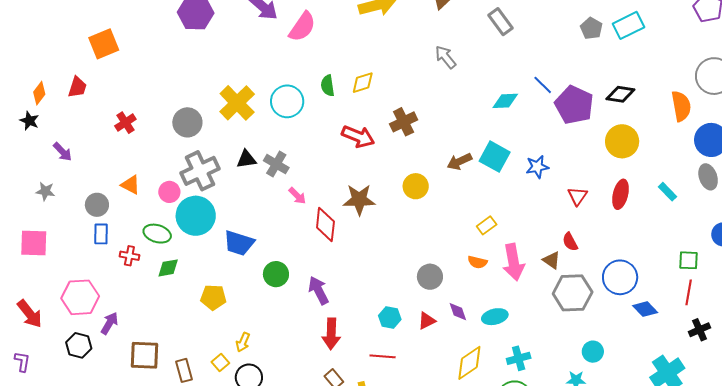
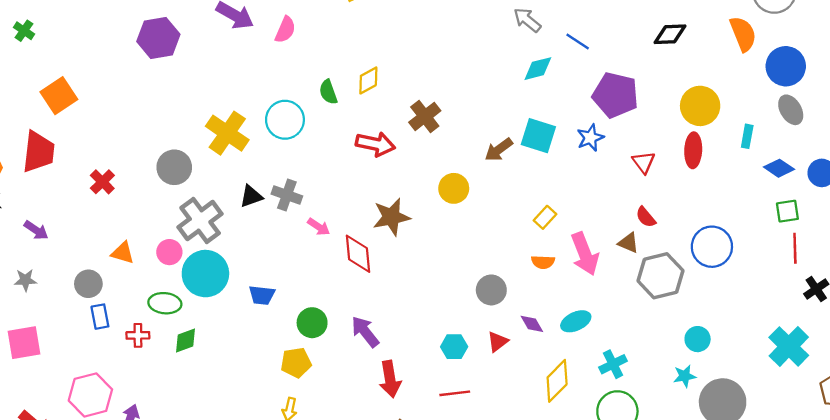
pink semicircle: (302, 27) -> (285, 30), size x0.7
gray arrow: (446, 57) -> (527, 20), moved
red trapezoid: (77, 87) -> (38, 152), size x1.6
purple pentagon: (574, 105) -> (615, 95), moved
yellow circle: (622, 141) -> (700, 106), moved
cyan rectangle: (668, 192) -> (747, 136), turned 66
blue trapezoid: (239, 243) -> (262, 295), size x0.7
yellow pentagon: (213, 297) -> (296, 363), moved
blue diamond: (645, 309) -> (779, 168), moved

